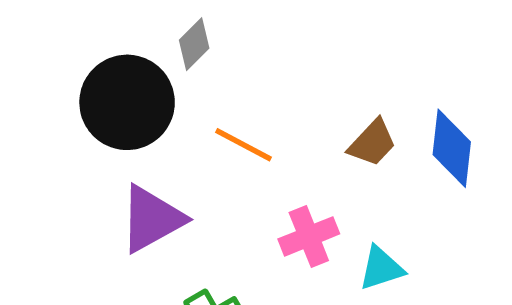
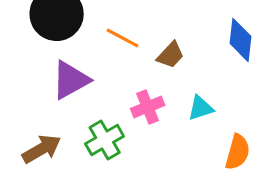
brown trapezoid: (372, 143) -> (171, 55), moved
pink cross: (309, 236) -> (148, 107), moved

